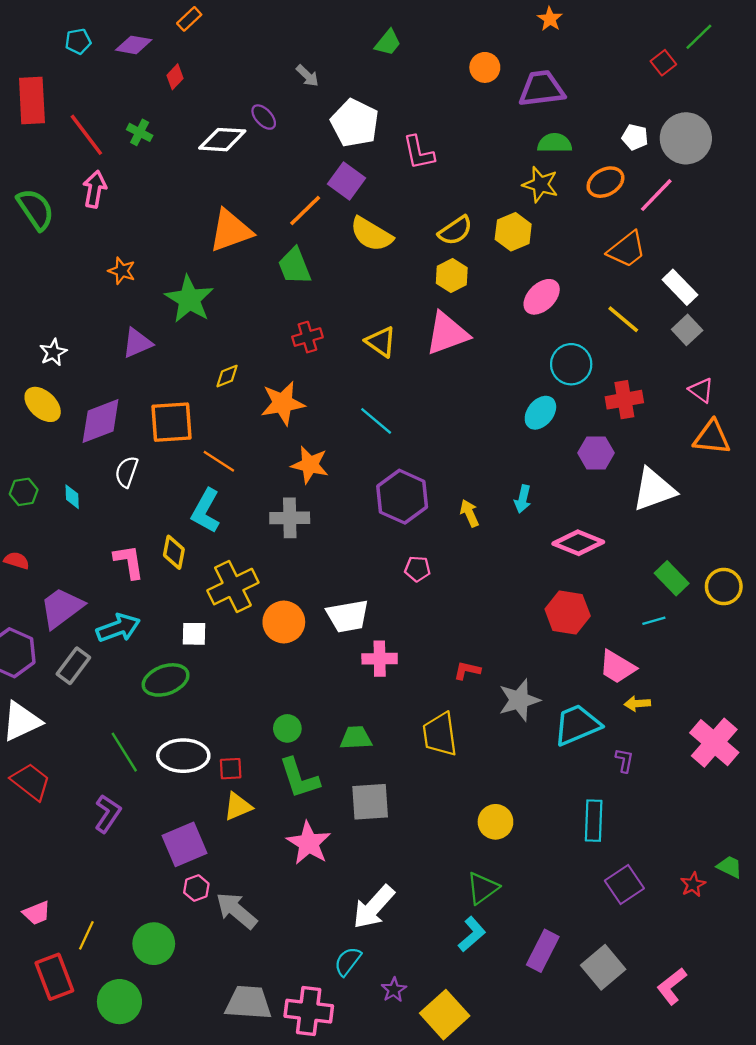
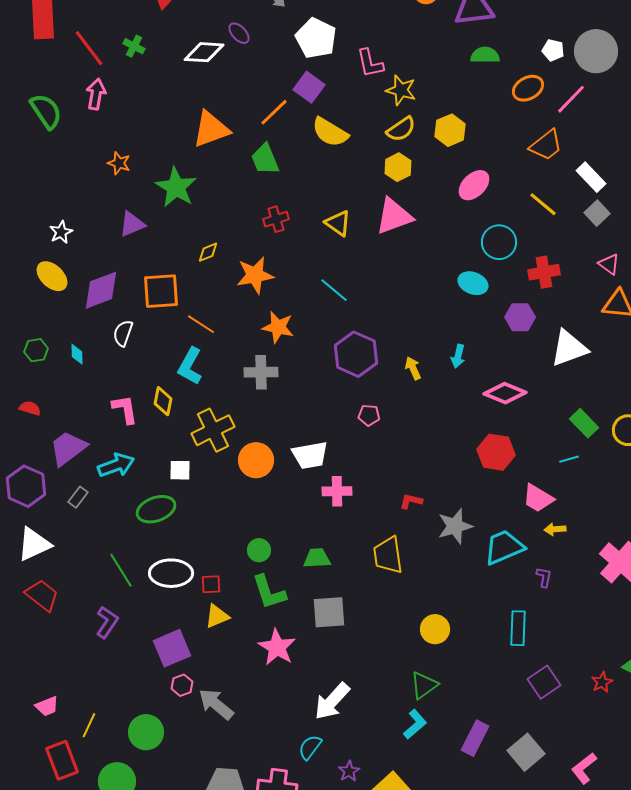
yellow star: (540, 184) -> (401, 90), moved
cyan ellipse: (540, 413) -> (473, 283), turned 72
gray rectangle: (73, 666) -> (78, 497), size x0.7

